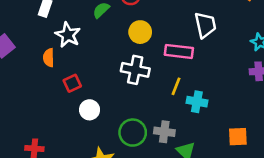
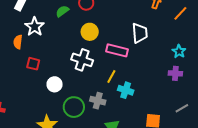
red square: (72, 83) -> (33, 64), turned 32
white circle: (90, 110) -> (55, 84), moved
gray cross: (164, 132) -> (98, 101), moved

